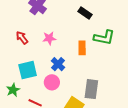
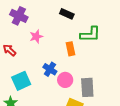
pink star: (49, 38) -> (36, 37), moved
pink circle: (52, 82) -> (65, 80), moved

